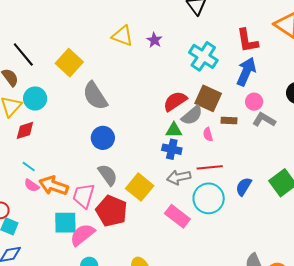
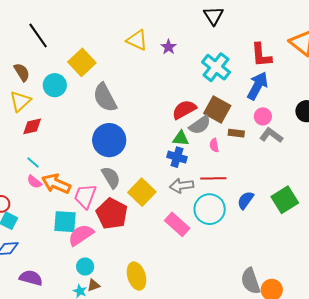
black line: (23, 54) -> (38, 36), moved
cyan circle: (35, 98) -> (55, 85), moved
blue circle: (103, 138) -> (109, 140), size x1.4

